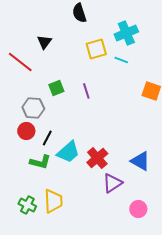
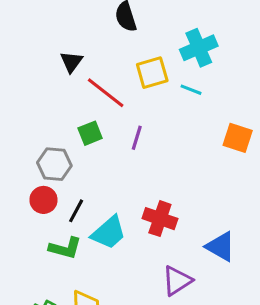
red line: (20, 62) -> (106, 93), moved
purple line: (86, 91) -> (137, 138), turned 35
red cross: (97, 158) -> (160, 219), moved, turned -30

